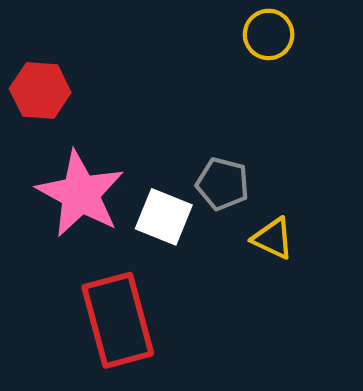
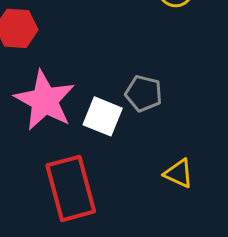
yellow triangle: (273, 238) -> (179, 173), moved

